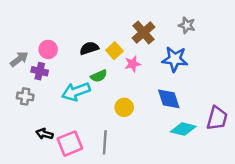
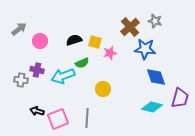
brown cross: (143, 33) -> (130, 27), moved
yellow square: (114, 51) -> (95, 42), turned -32
gray arrow: (19, 59) -> (19, 29), moved
purple cross: (40, 71) -> (37, 70), moved
blue diamond: (169, 99) -> (156, 77), moved

